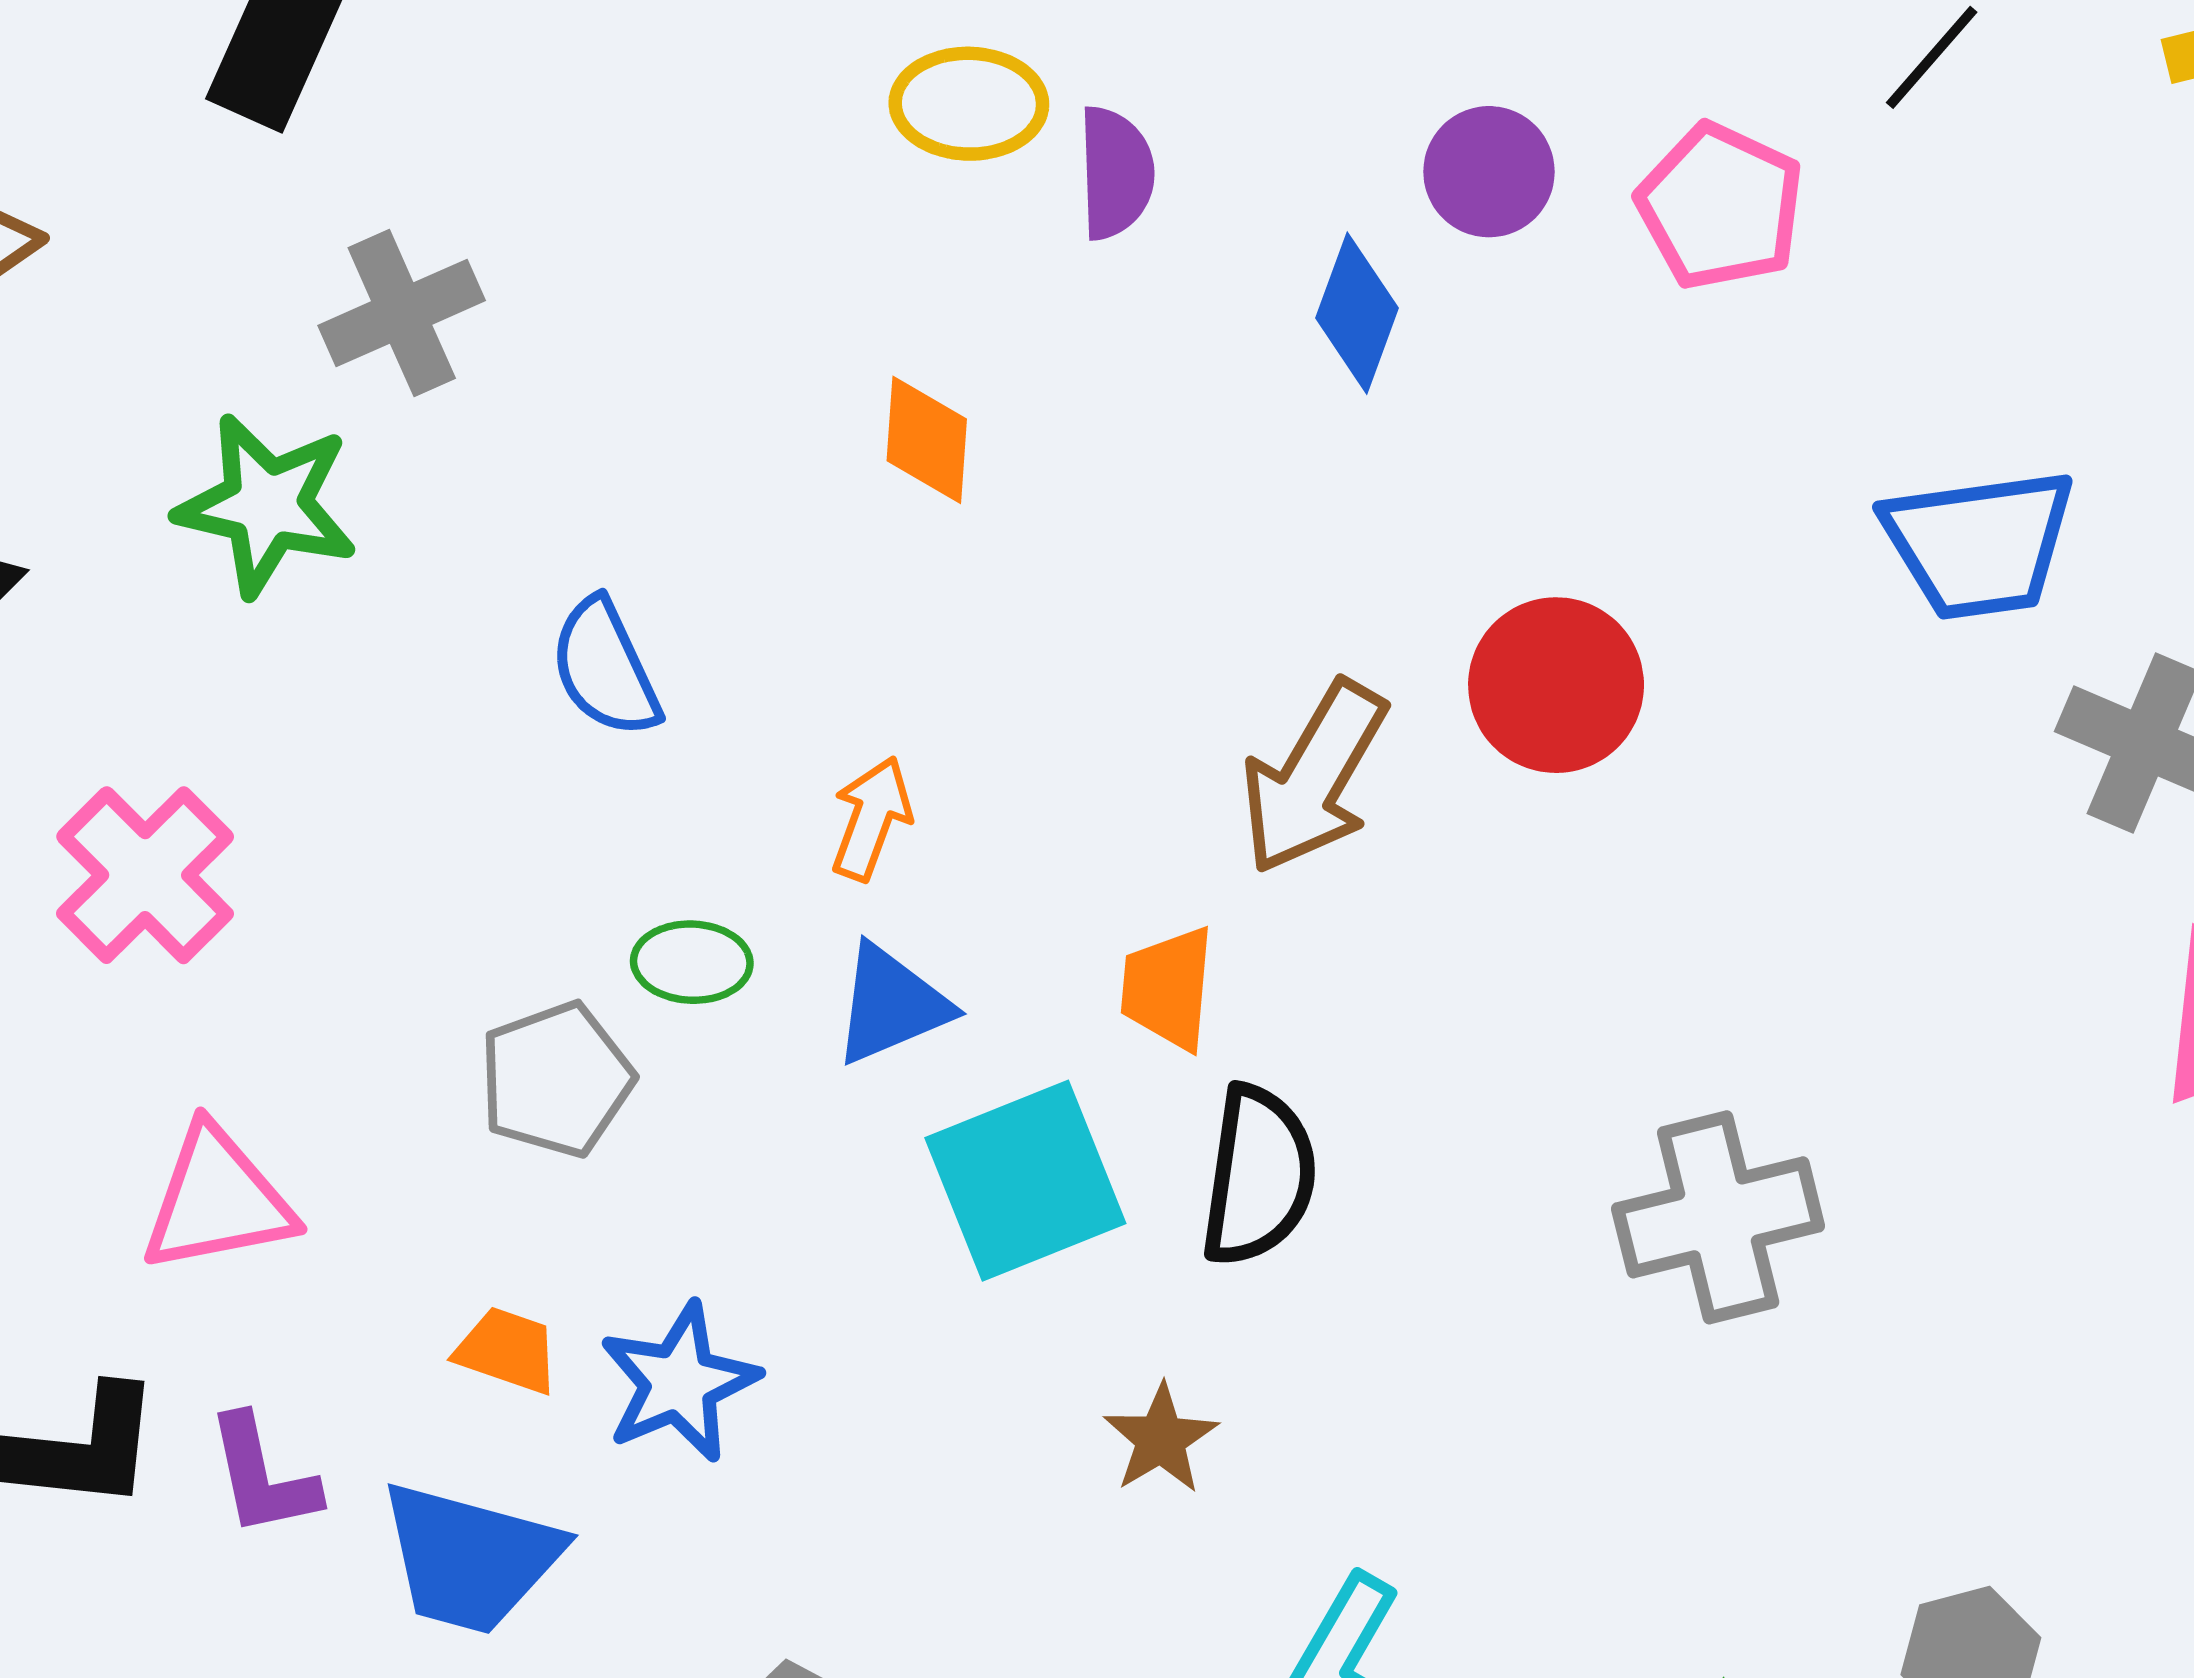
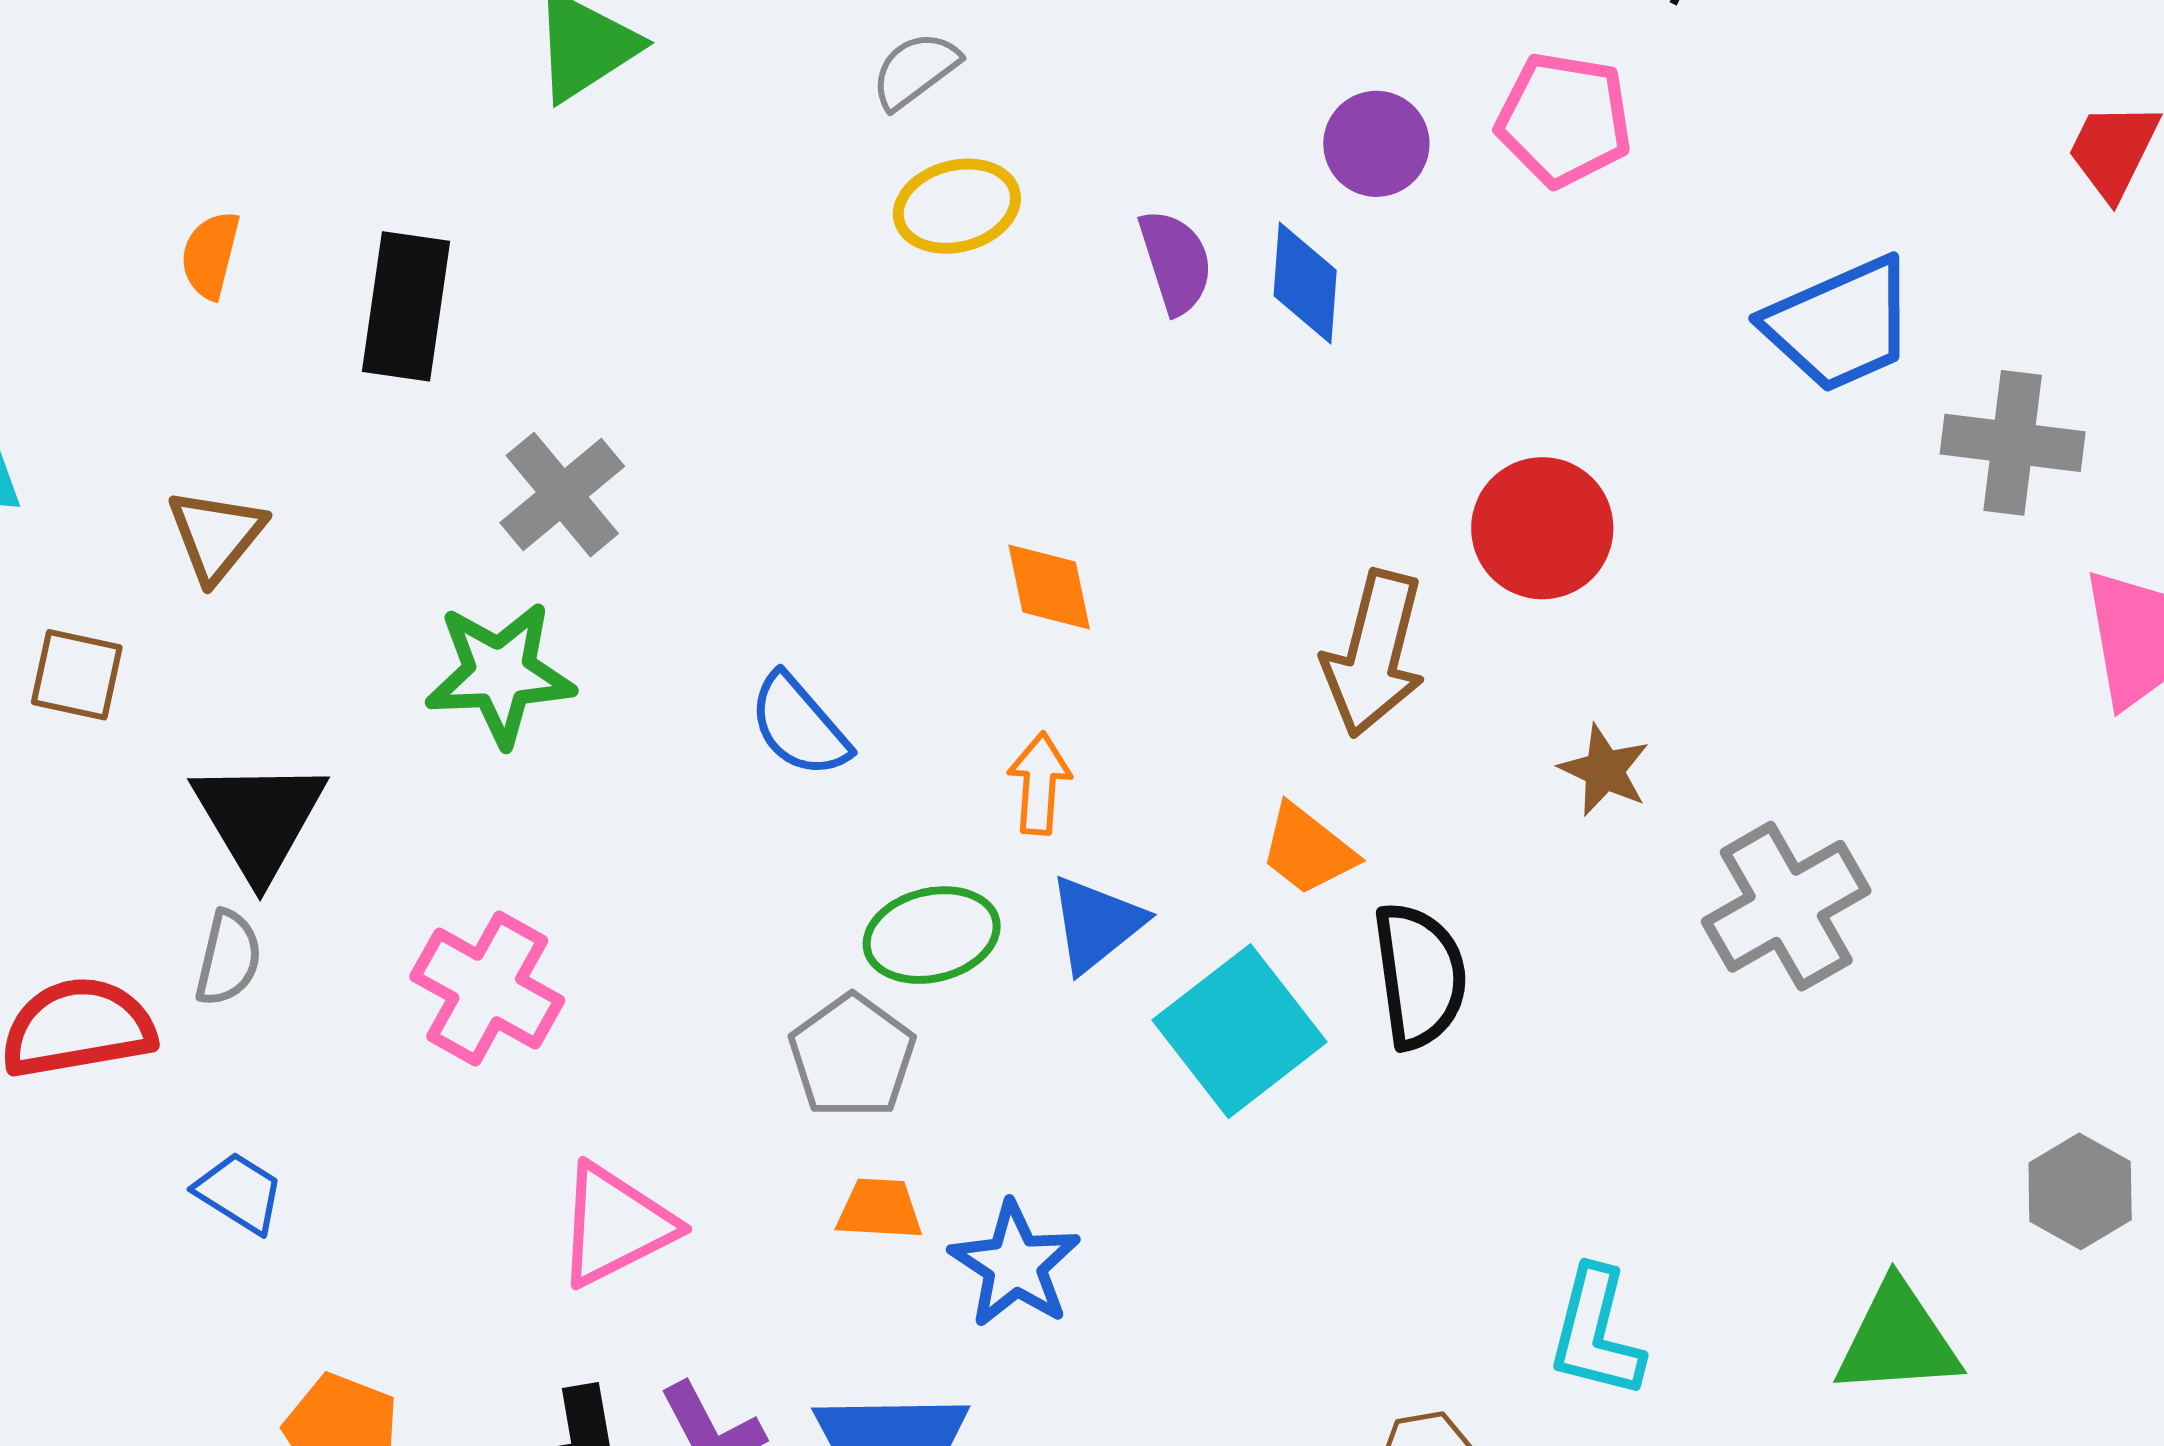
purple semicircle: (1116, 173) -> (1176, 262), moved
orange diamond: (927, 440) -> (1049, 587), moved
green ellipse: (692, 962) -> (932, 935), size x1.4
orange trapezoid: (1168, 988) -> (1308, 850), turned -41
orange trapezoid: (507, 1350) -> (879, 1209), moved
brown star: (1161, 1439) -> (1604, 770), moved

